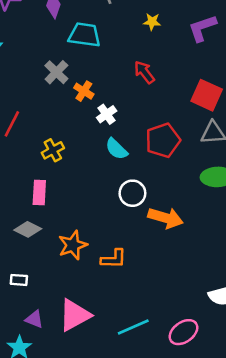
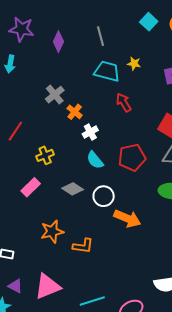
cyan trapezoid: (84, 35) -> (107, 71), moved
pink rectangle: (39, 192) -> (31, 187), turned 36
gray diamond: (28, 229) -> (73, 189), moved

